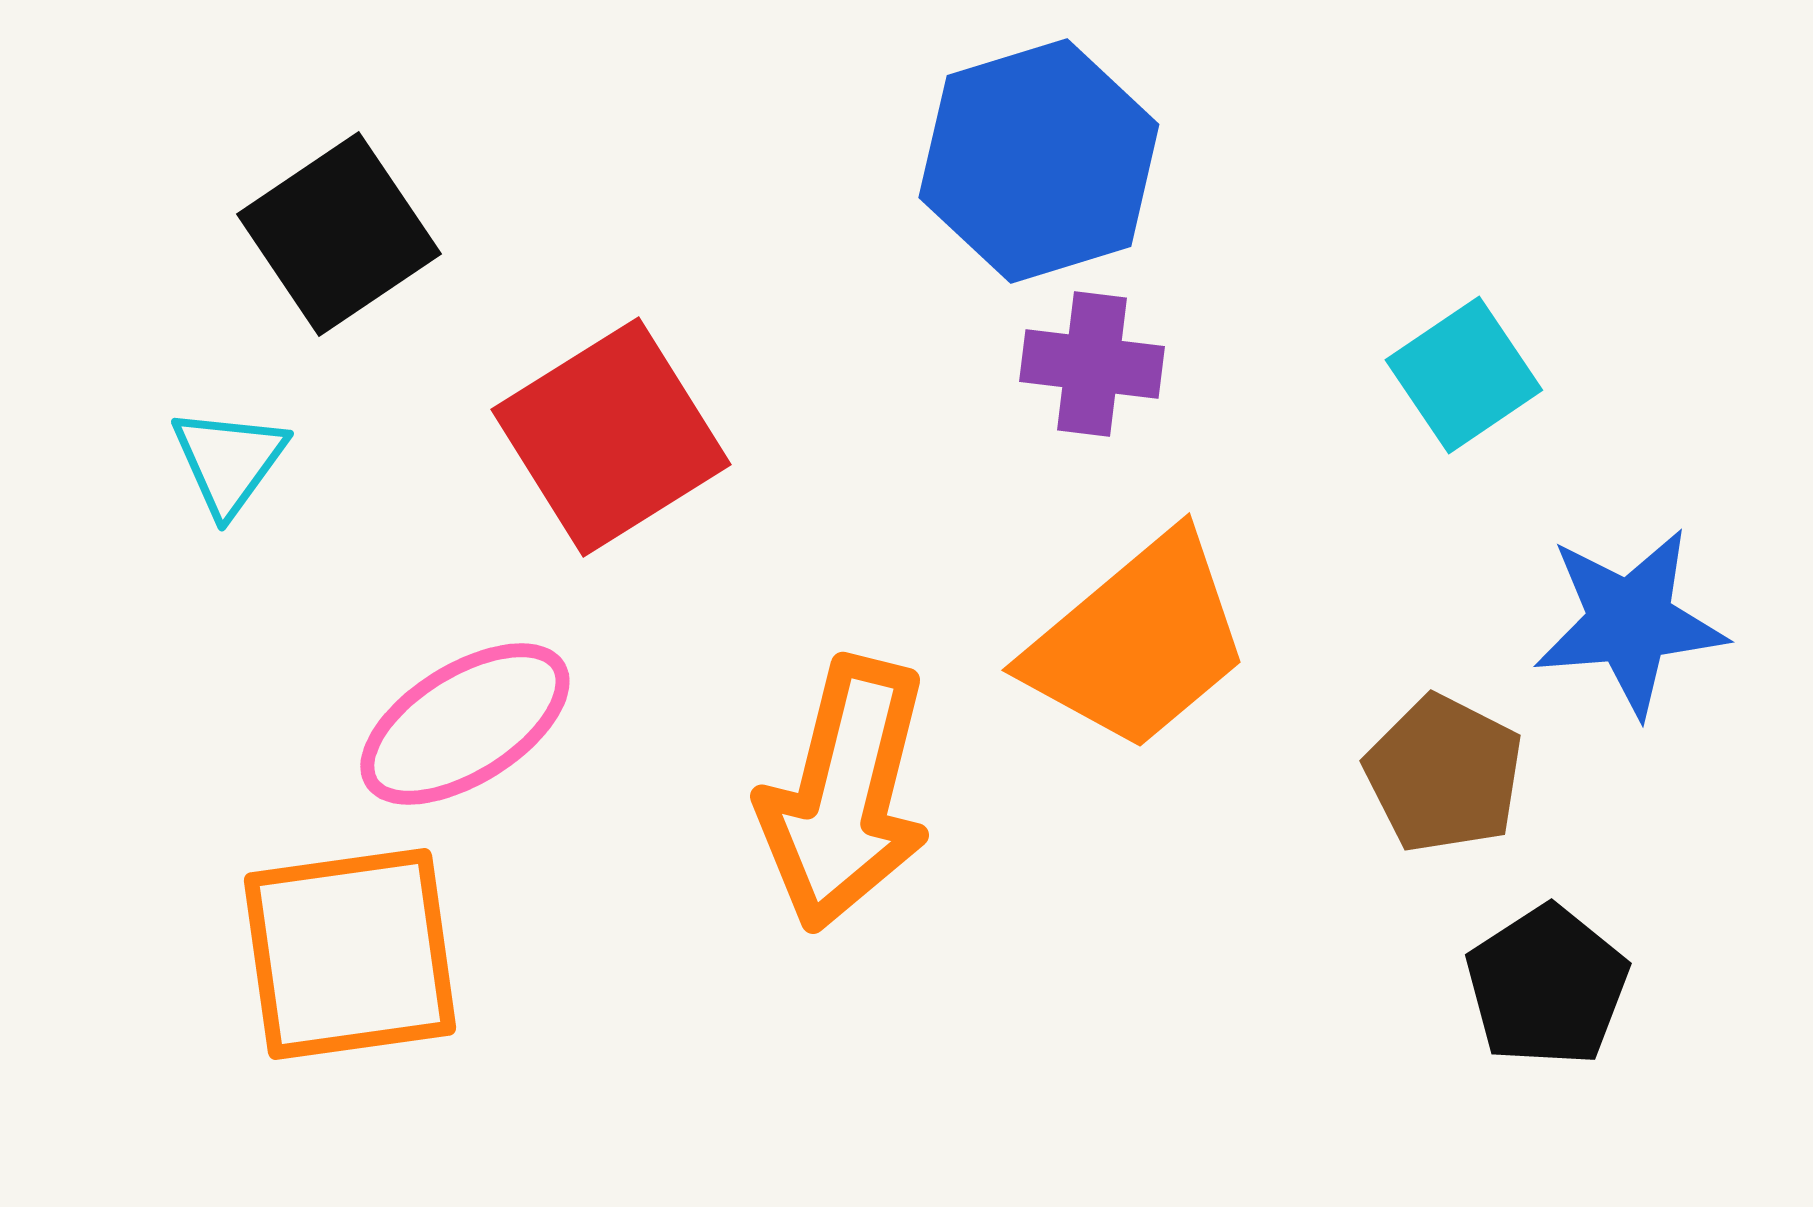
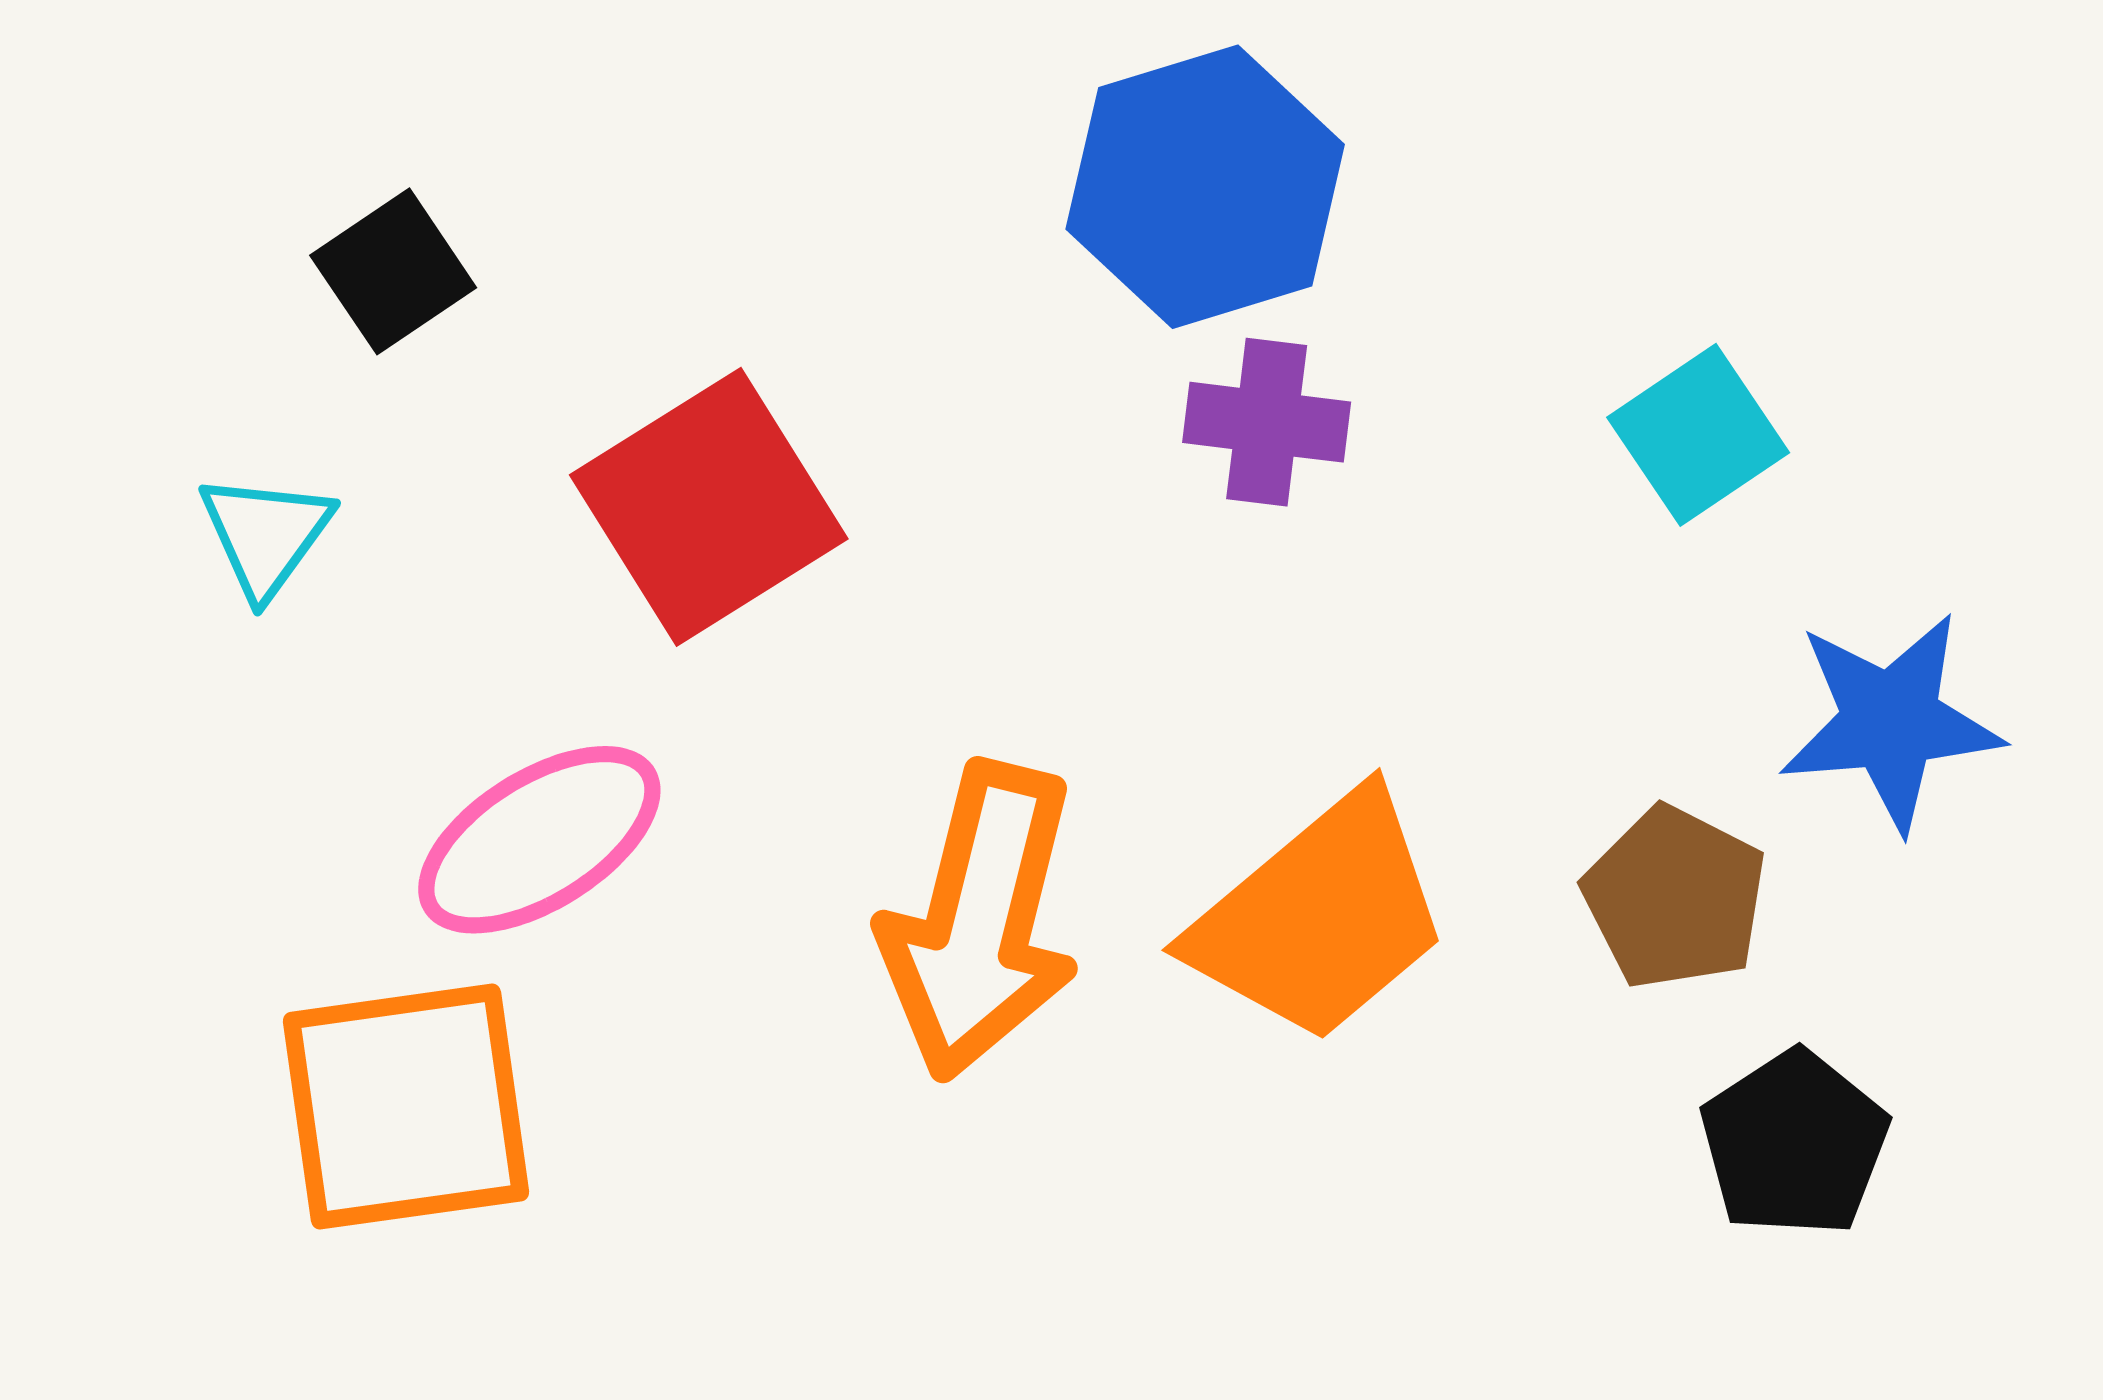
black square: (339, 234) -> (393, 271), size x0.7
orange trapezoid: (1138, 642) -> (1320, 917), moved

